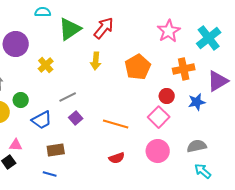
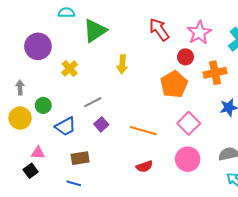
red arrow: (104, 28) -> (159, 29), moved, turned -75
orange pentagon: (138, 67) -> (174, 84), moved
red circle: (167, 96) -> (186, 57), moved

